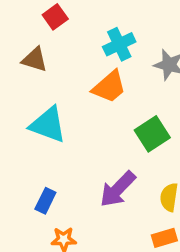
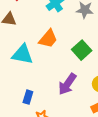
orange trapezoid: (109, 87) -> (48, 39), moved

